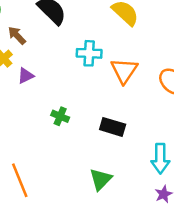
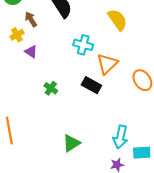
purple triangle: (26, 76) -> (31, 52), turned 48
black rectangle: (113, 127) -> (91, 85), moved

